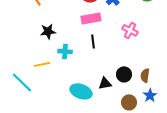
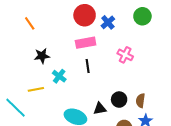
cyan cross: (65, 51) -> (59, 76), turned 32

